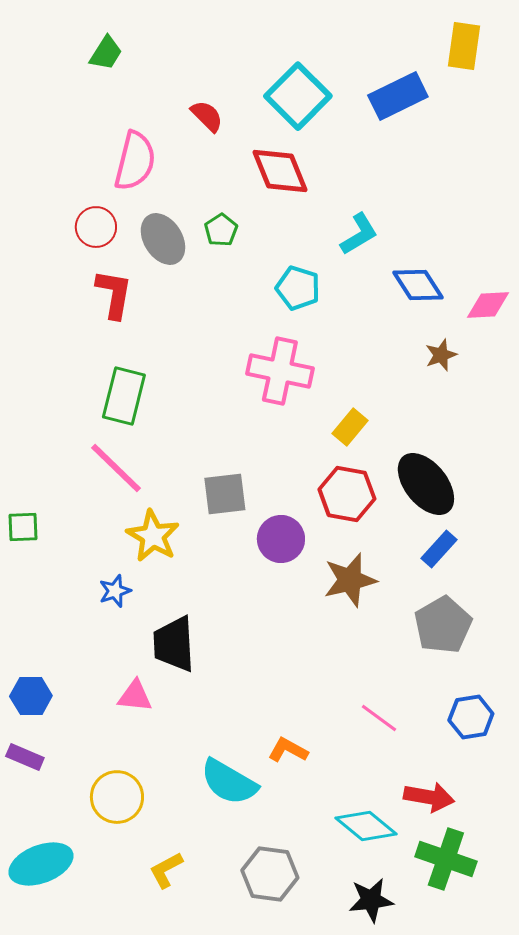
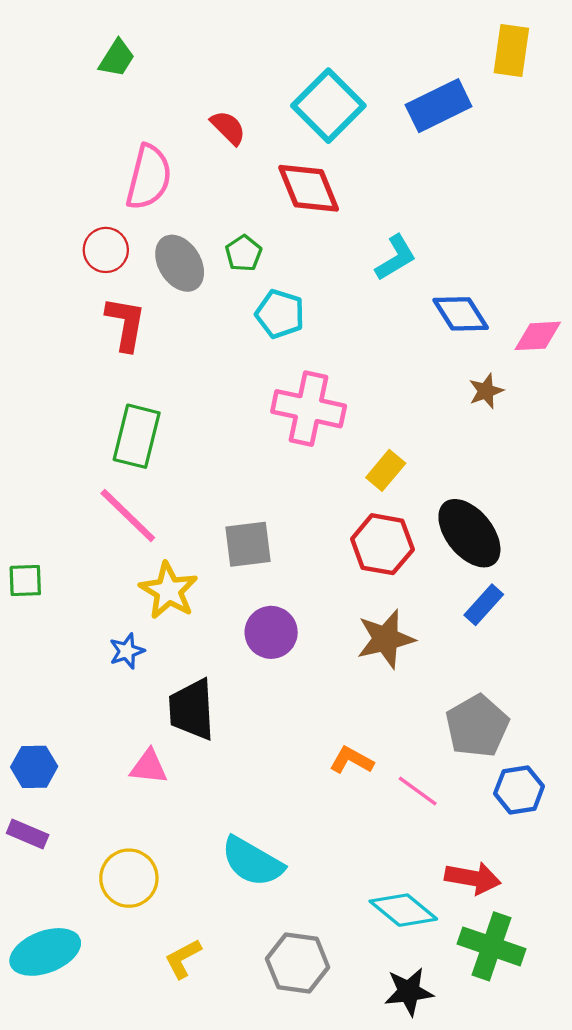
cyan pentagon: (298, 288) -> (280, 314), moved
purple circle: (281, 539) -> (271, 632), moved
gray pentagon: (443, 625) -> (477, 726), moved
orange L-shape: (288, 750) -> (352, 760), moved

